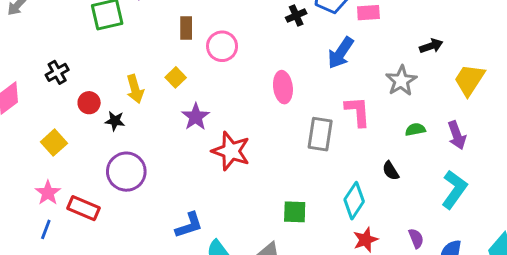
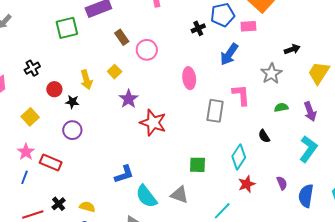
brown rectangle: (186, 28) -> (122, 37), turned -35
purple circle: (126, 172) -> (72, 130), moved, size x0.7

